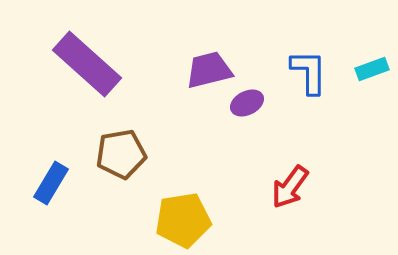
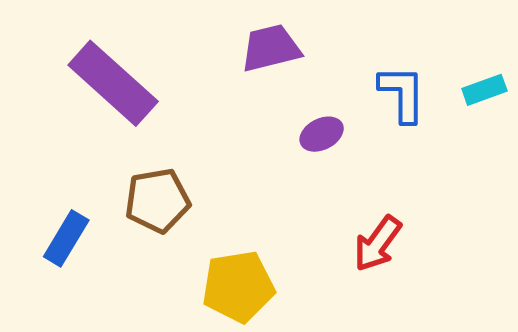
purple trapezoid: (209, 70) -> (271, 48), moved

